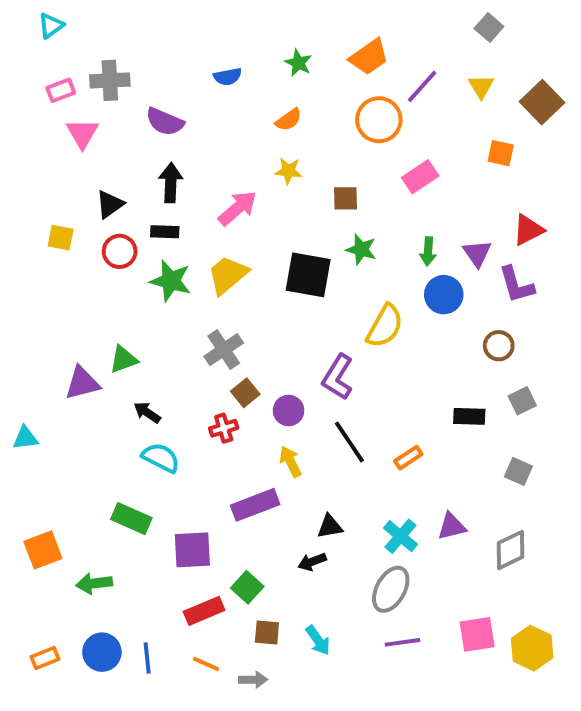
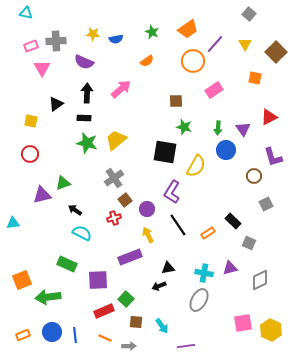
cyan triangle: (51, 25) -> (26, 13), turned 48
yellow star: (289, 171) -> (93, 34), moved
pink arrow: (237, 208) -> (121, 89), moved
red circle: (120, 251) -> (30, 154), moved
black square: (308, 275) -> (165, 152), moved
purple L-shape: (516, 285) -> (273, 157), moved
black rectangle: (469, 416) -> (233, 221), moved, turned 42
gray square: (518, 471) -> (249, 243), moved
cyan cross: (401, 536) -> (204, 273), turned -30
green arrow: (94, 583) -> (48, 297), size x1.4
purple line: (402, 642) -> (186, 346), moved

